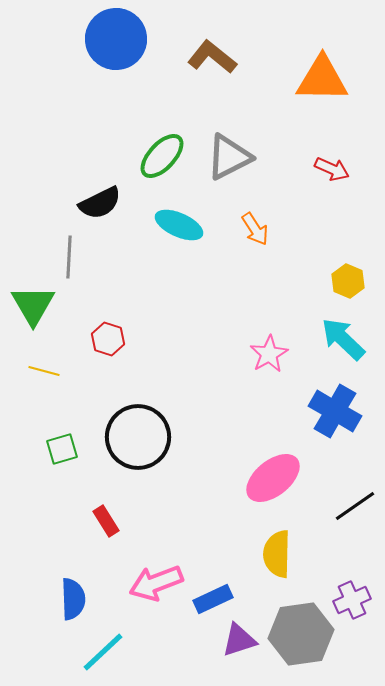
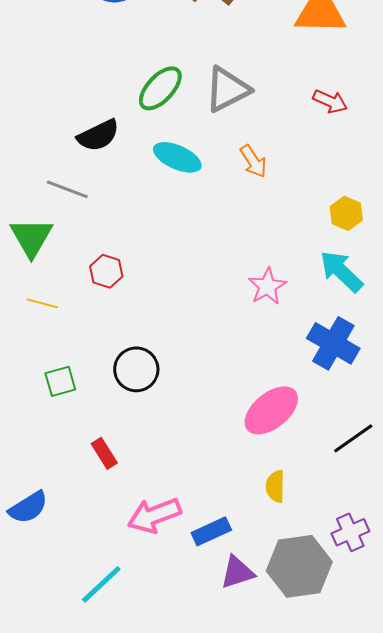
gray line: (69, 257) -> (67, 189), turned -72
black circle: (138, 437) -> (136, 369), size x0.7
yellow semicircle: (277, 554) -> (275, 486), size x0.7
blue semicircle: (73, 599) -> (28, 507), moved, turned 60

